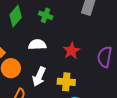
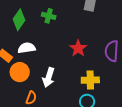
white semicircle: (37, 45) -> (27, 48), moved
yellow cross: (66, 82) -> (90, 80), moved

